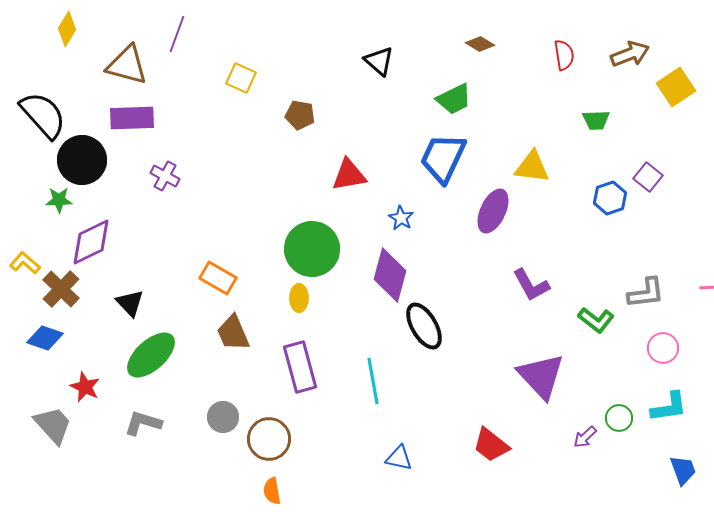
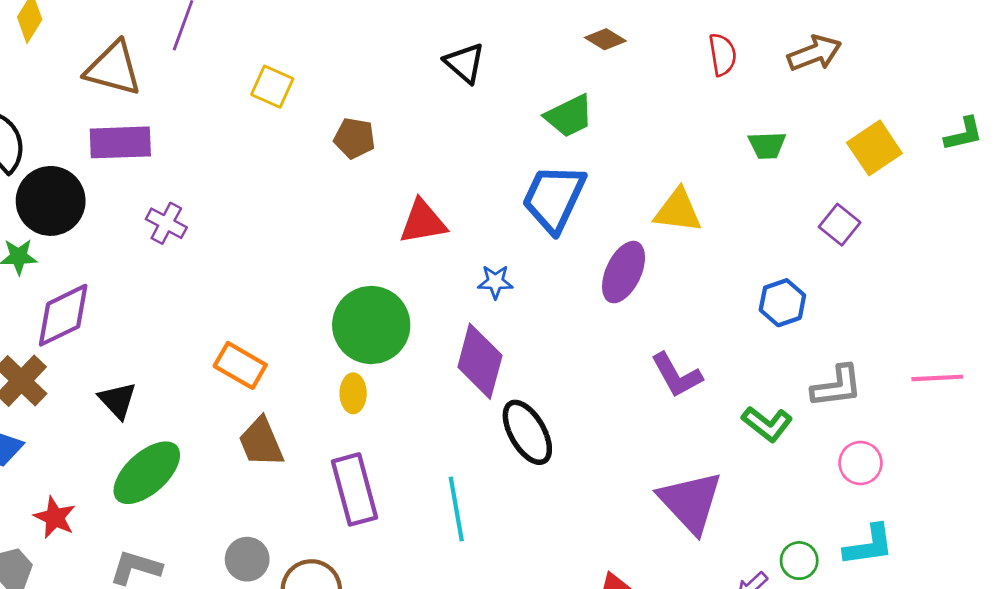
yellow square: (676, 87) -> (874, 148), moved
blue hexagon: (610, 198) -> (782, 303), moved
blue star: (401, 218) -> (495, 282), turned -30

